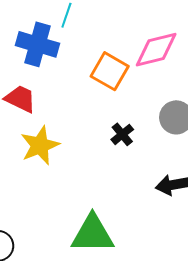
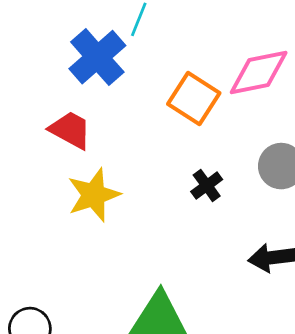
blue cross: (37, 44) -> (97, 57), turned 30

